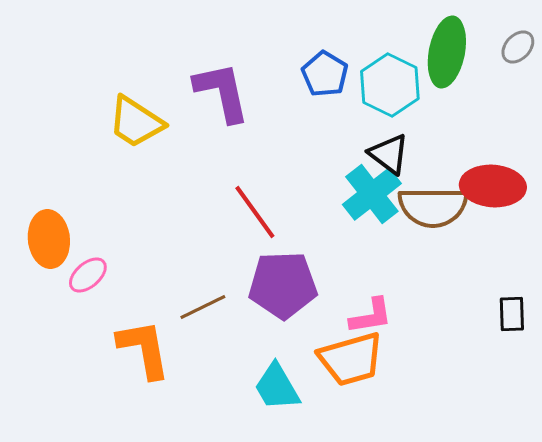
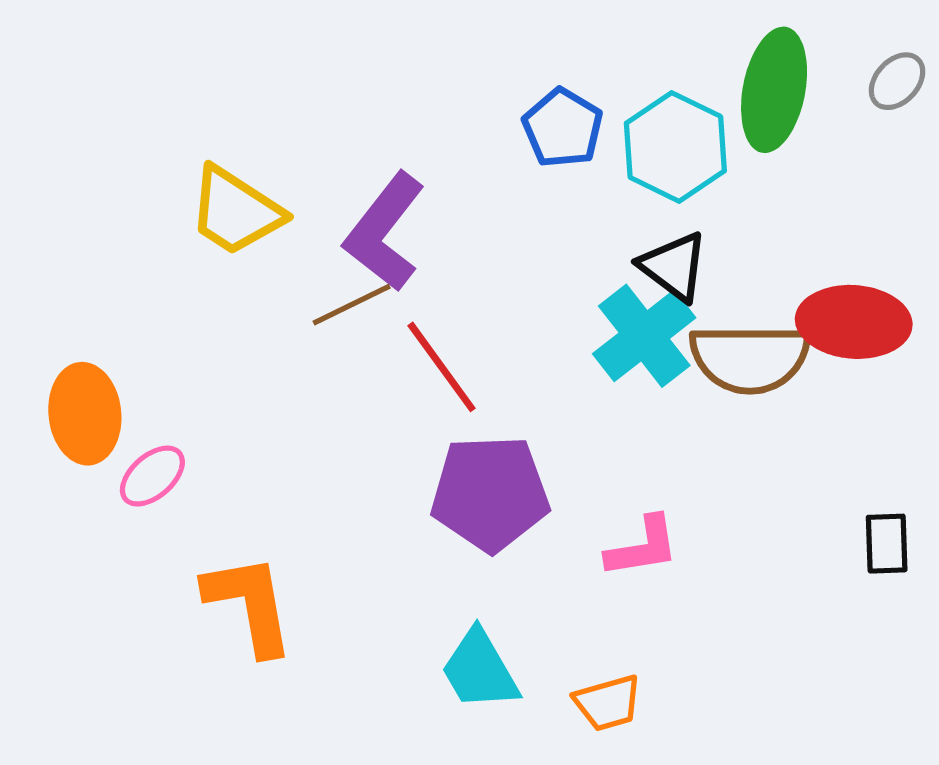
purple L-shape: (222, 92) -> (384, 232), moved, turned -130
brown line: (203, 307) -> (352, 305), moved
orange trapezoid: (351, 359) -> (608, 703), moved, size x0.6

